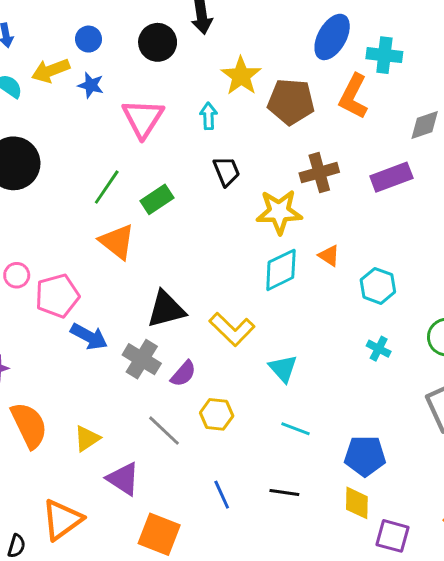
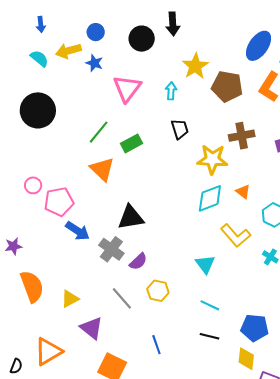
yellow L-shape: (232, 329) -> (236, 236), moved
black line: (284, 492) -> (209, 336), moved

